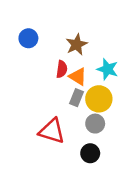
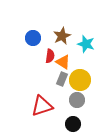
blue circle: (28, 38) -> (33, 38), moved
cyan star: (108, 69) -> (86, 44), moved
red triangle: (52, 131) -> (42, 106), turned -35

